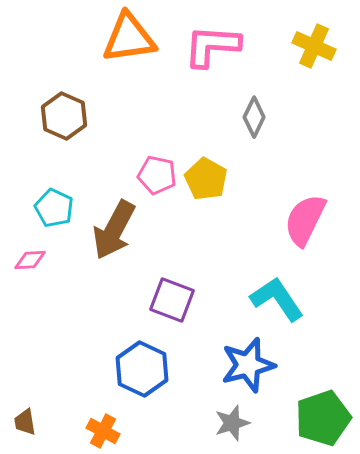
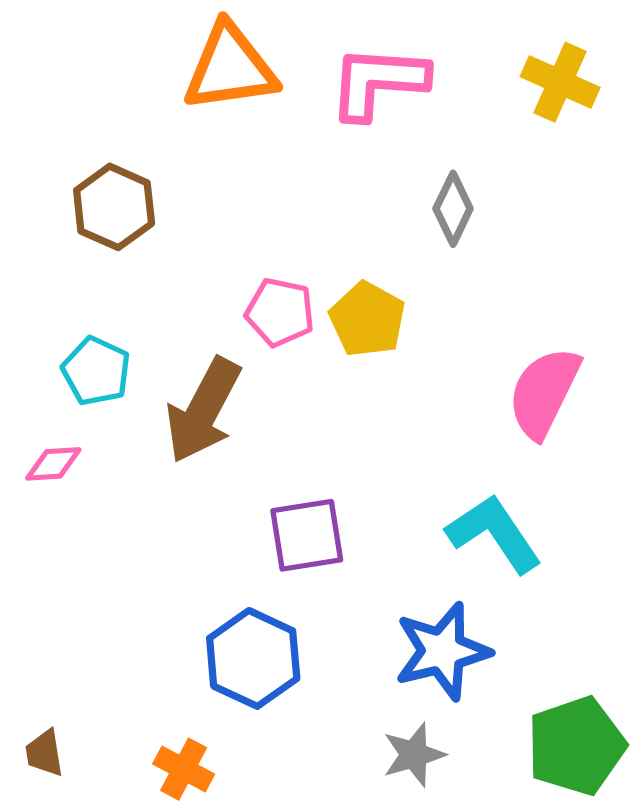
purple square: (172, 300) -> (307, 535), turned -30

